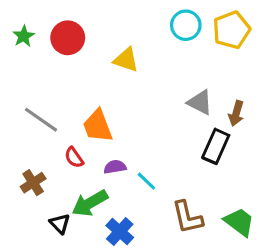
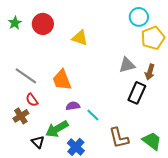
cyan circle: (186, 25) -> (139, 17), moved
yellow pentagon: (231, 30) -> (153, 38), moved
gray triangle: (200, 102) -> (127, 65), turned -42
red semicircle: (74, 157) -> (32, 100), moved

